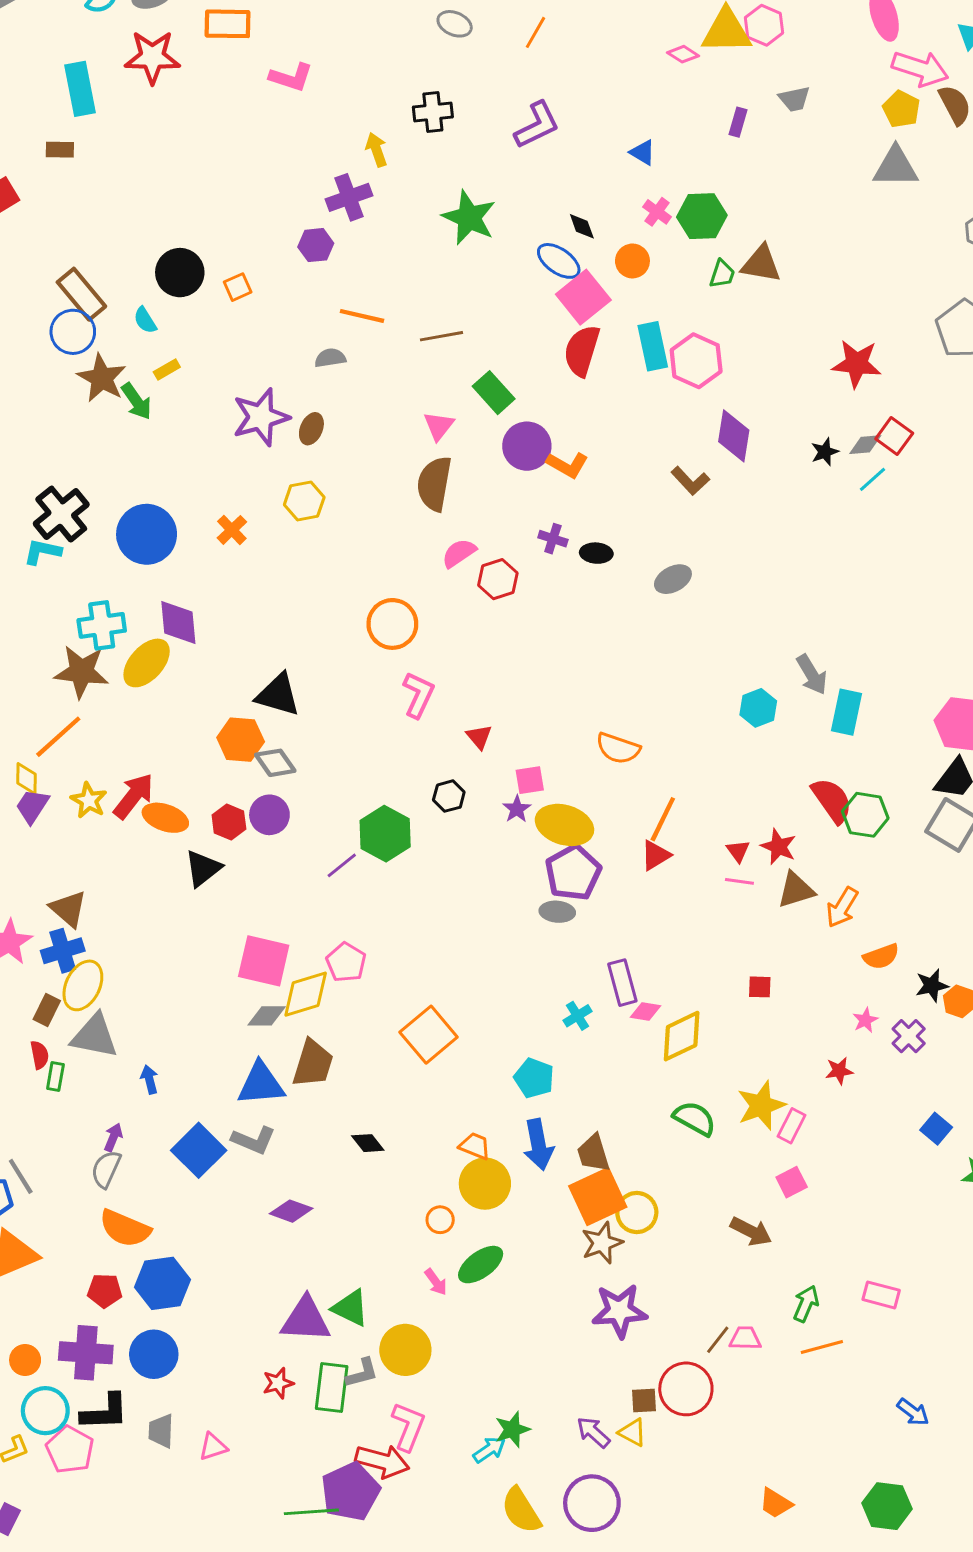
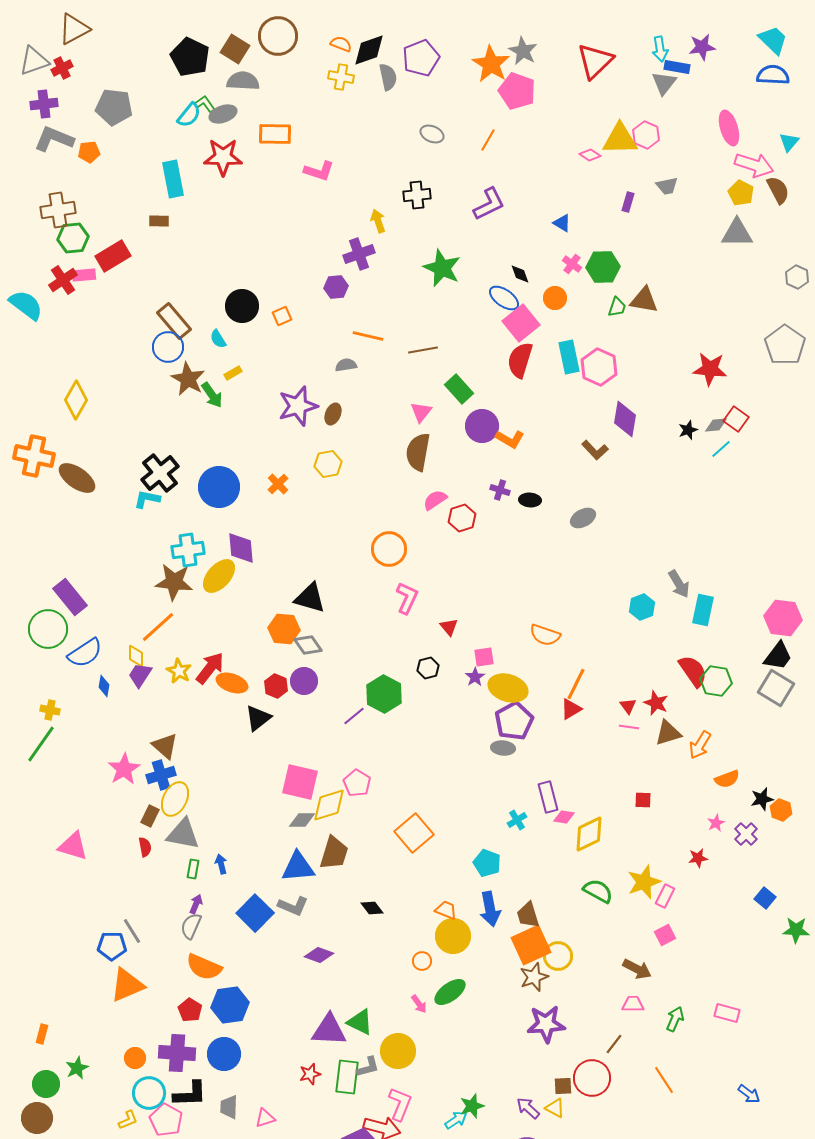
green rectangle: (55, 1077) -> (193, 869), moved
red pentagon: (105, 1291) -> (190, 1010), turned 30
pink trapezoid: (745, 1338) -> (633, 1004), moved
orange line: (822, 1347) -> (664, 1080), moved, turned 72

